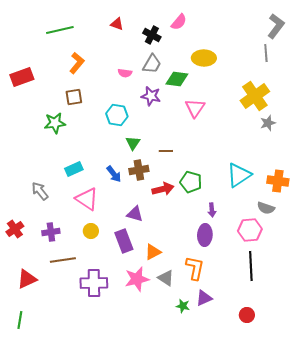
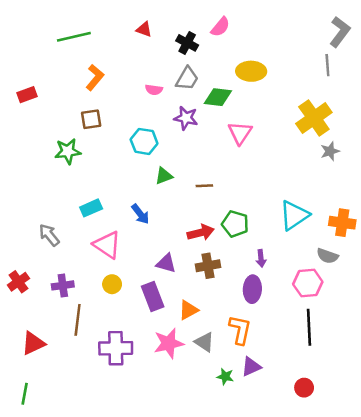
red rectangle: (22, 77) -> (27, 95), size x0.7
green triangle: (133, 143) -> (164, 176), turned 35
brown cross: (139, 170) -> (208, 266), moved
brown line: (63, 260) -> (78, 320), turned -75

